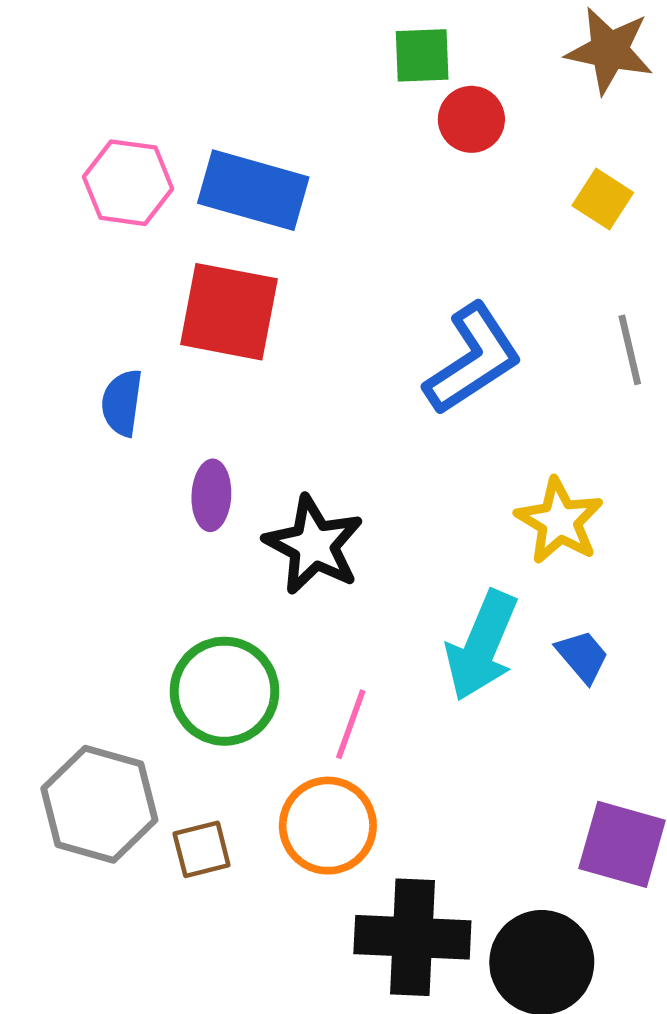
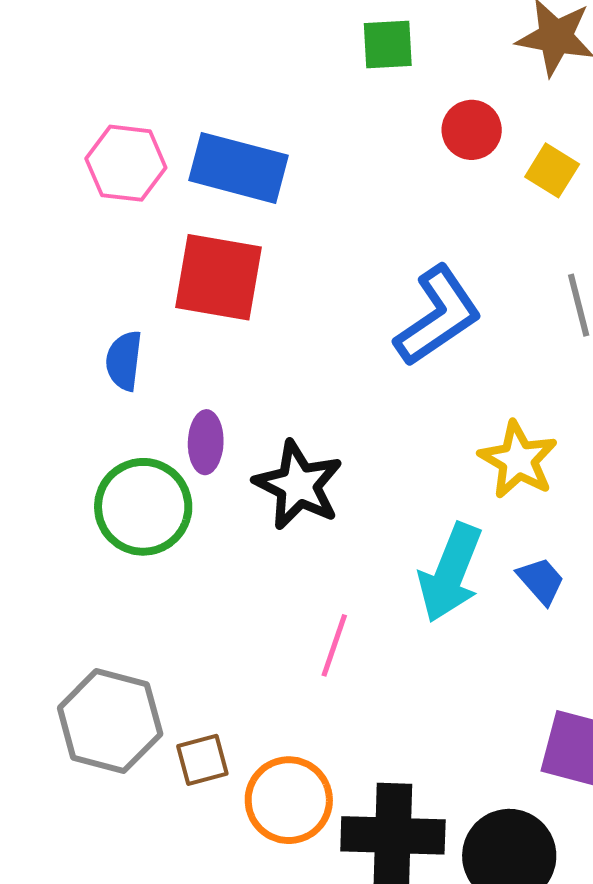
red circle: (471, 119) -> (472, 130), moved
green circle: (224, 691) -> (143, 507), moved
orange circle: (328, 826) -> (289, 800), moved

